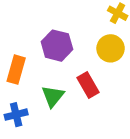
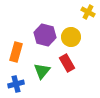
yellow circle: (111, 48) -> (71, 37), moved

